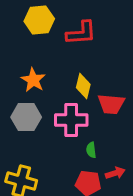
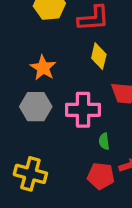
yellow diamond: (83, 86) -> (99, 56), moved

